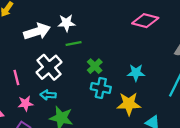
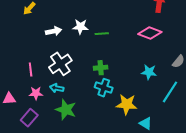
white arrow: (37, 31) -> (54, 31), size x0.7
green line: (74, 43) -> (102, 34), moved
green cross: (95, 66) -> (101, 68), turned 32
cyan star: (136, 73) -> (149, 72), moved

